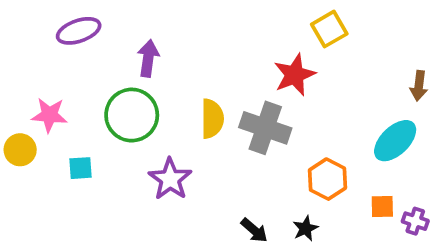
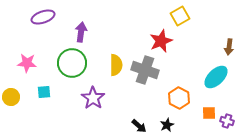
yellow circle: (20, 150) -> (11, 97), moved

